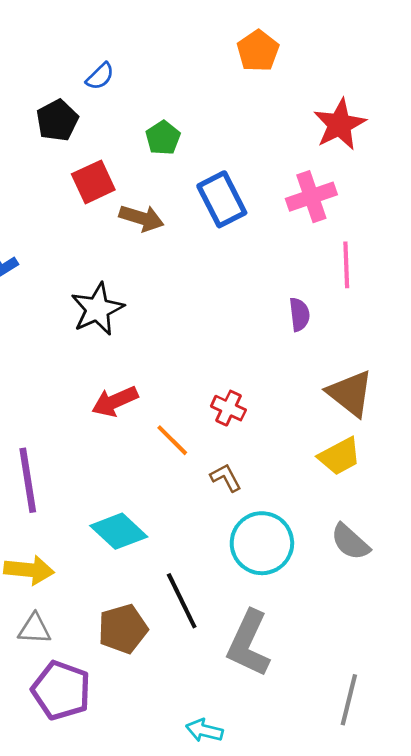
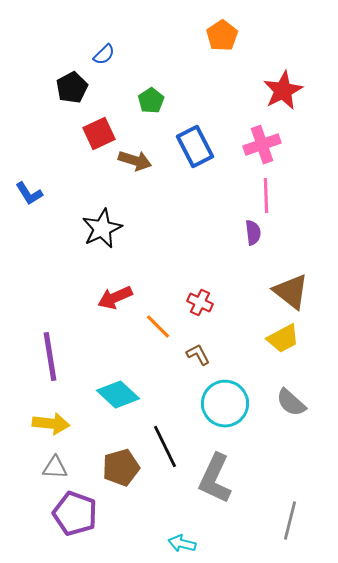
pink line: (346, 265) -> (266, 196), moved

